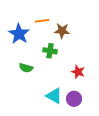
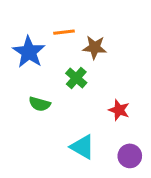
green cross: (50, 51) -> (76, 78), turned 32
purple circle: (74, 99) -> (130, 156), moved

